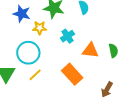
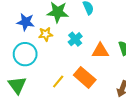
cyan circle: (28, 53) -> (25, 54), moved
yellow line: (35, 75) -> (58, 81), moved

